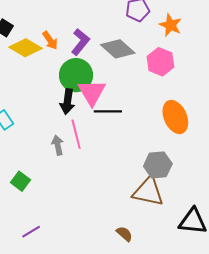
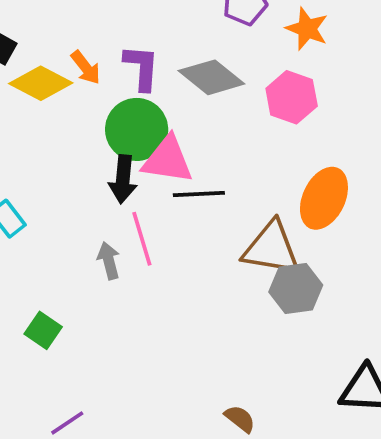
purple L-shape: (80, 42) -> (142, 68), turned -32
pink triangle: (92, 92) -> (168, 160), turned -48
orange ellipse: (175, 117) -> (324, 198), turned 52
brown triangle: (148, 192) -> (271, 248), moved

